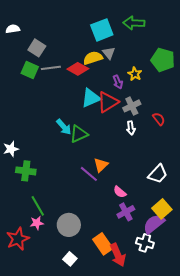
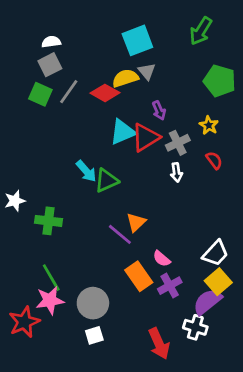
green arrow: (134, 23) -> (201, 31), moved, turned -60
white semicircle: (13, 29) -> (51, 42), moved
gray square: (37, 48) -> (50, 65), turned 30
gray line: (51, 68) -> (69, 92), turned -48
yellow star: (135, 74) -> (209, 125), moved
green cross: (26, 171) -> (49, 221), moved
white trapezoid: (158, 174) -> (216, 253), moved
pink star: (37, 223) -> (50, 300), size x1.5
orange rectangle: (103, 244) -> (139, 276), moved
white square: (70, 259) -> (94, 335), moved, turned 32

